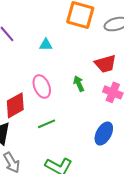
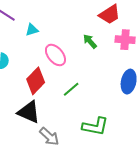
cyan triangle: (46, 45) -> (32, 30), moved

